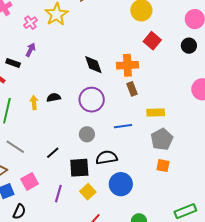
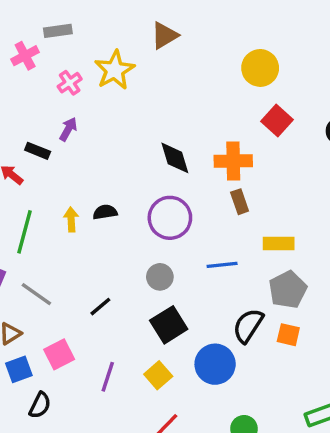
black semicircle: (107, 157) -> (248, 326), moved, turned -50
black square: (79, 168) -> (169, 325), moved, turned -30

